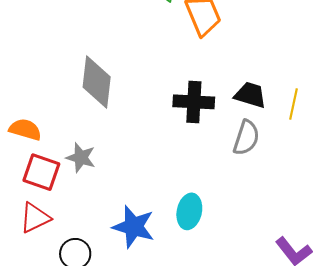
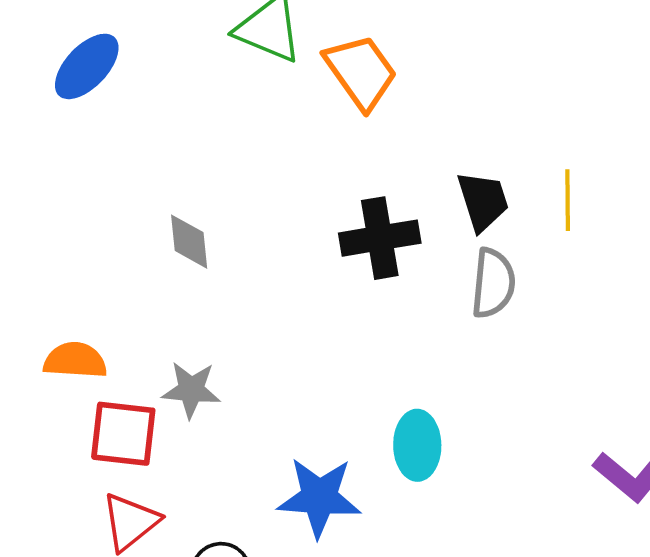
gray diamond: (97, 82) -> (189, 242), size x0.6
black trapezoid: (250, 95) -> (483, 201), turned 68

